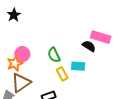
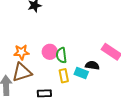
black semicircle: (89, 46) -> (92, 65), moved, turned -40
pink circle: (22, 54) -> (50, 52), moved

